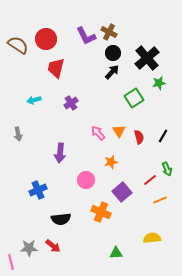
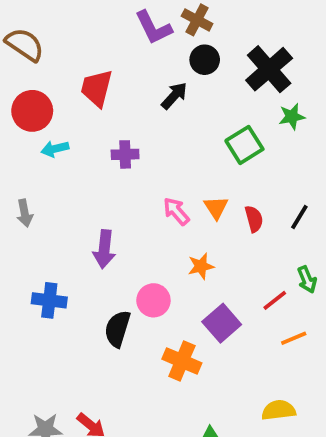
red circle: (46, 39) -> (32, 111), moved
black arrow: (112, 72) -> (174, 96), moved
purple cross: (71, 103) -> (125, 154), turned 32
blue cross: (38, 190) -> (49, 300), moved, turned 30
black semicircle: (61, 219) -> (117, 329), moved, turned 114

